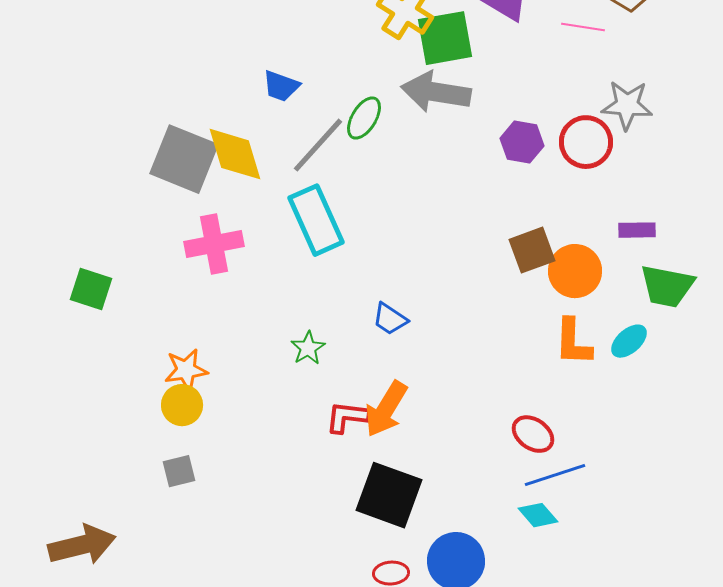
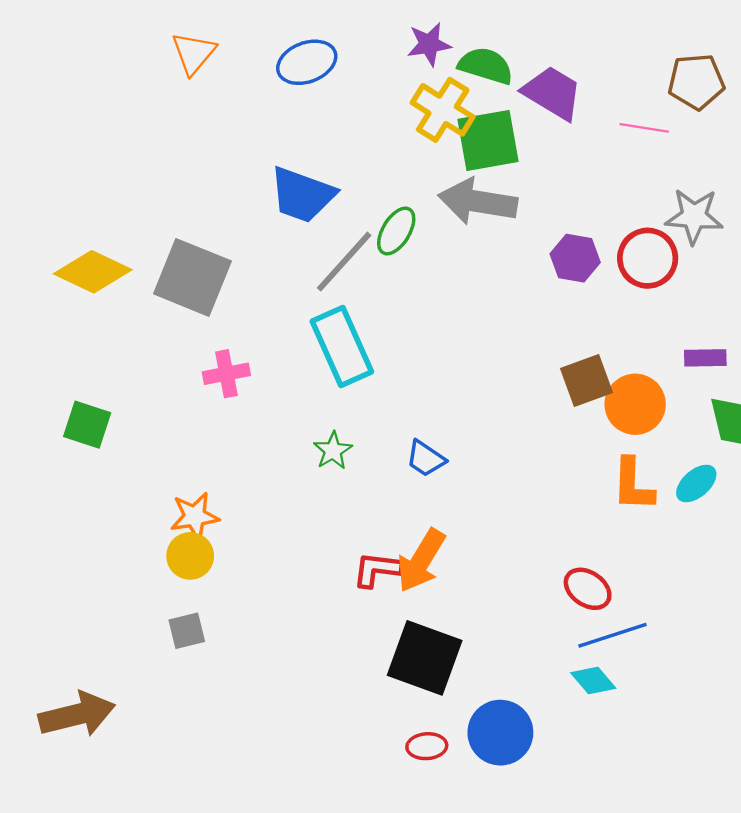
blue trapezoid: (281, 86) -> (302, 195), size x1.6
yellow diamond: (235, 154) -> (93, 272), moved, turned -48
pink cross: (214, 244) -> (226, 374), size x0.7
green star: (308, 348) -> (333, 451), moved

